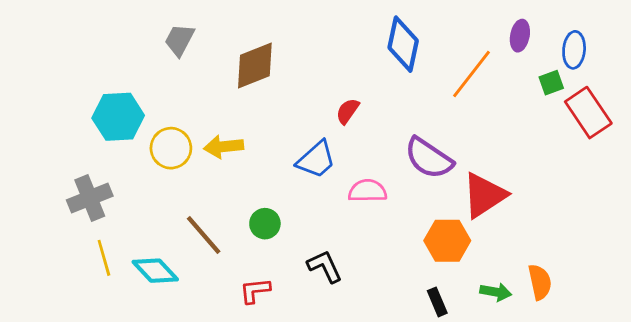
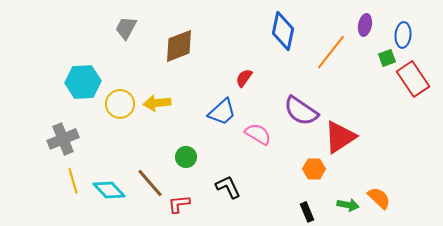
pink semicircle: (367, 191) -> (258, 134), turned 32
brown line: (204, 235) -> (150, 183), moved
orange hexagon: (447, 241) -> (314, 169), size x0.7
orange semicircle: (540, 282) -> (379, 198), turned -35

